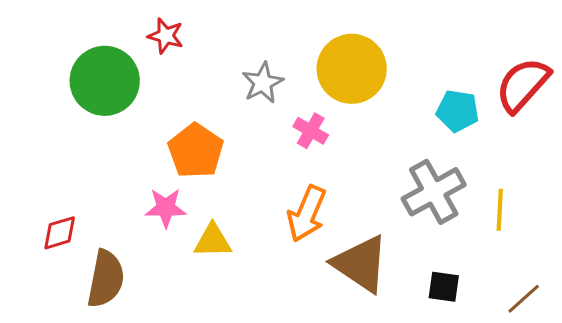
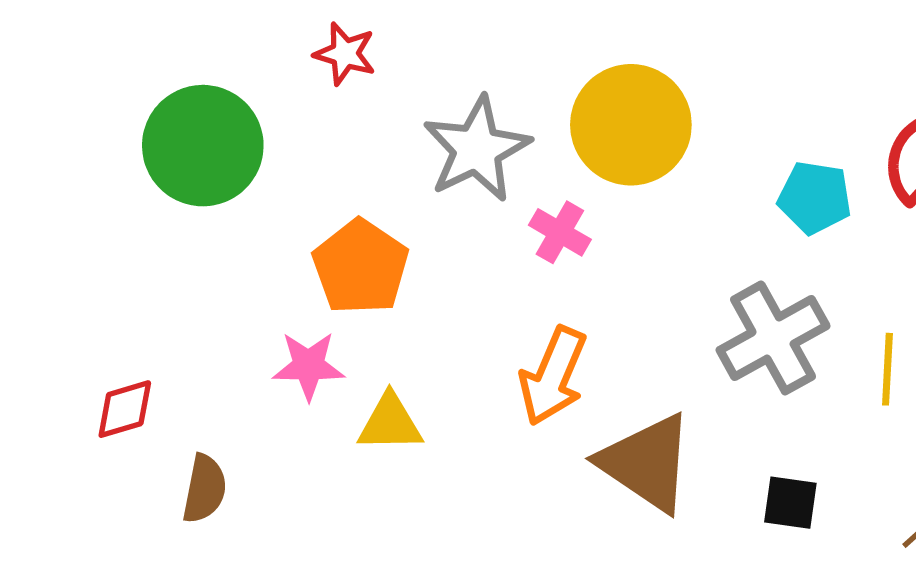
red star: (166, 36) -> (345, 54), moved
gray star: (263, 83) -> (477, 149), size x1.5
brown semicircle: (106, 279) -> (205, 489), size x0.7

